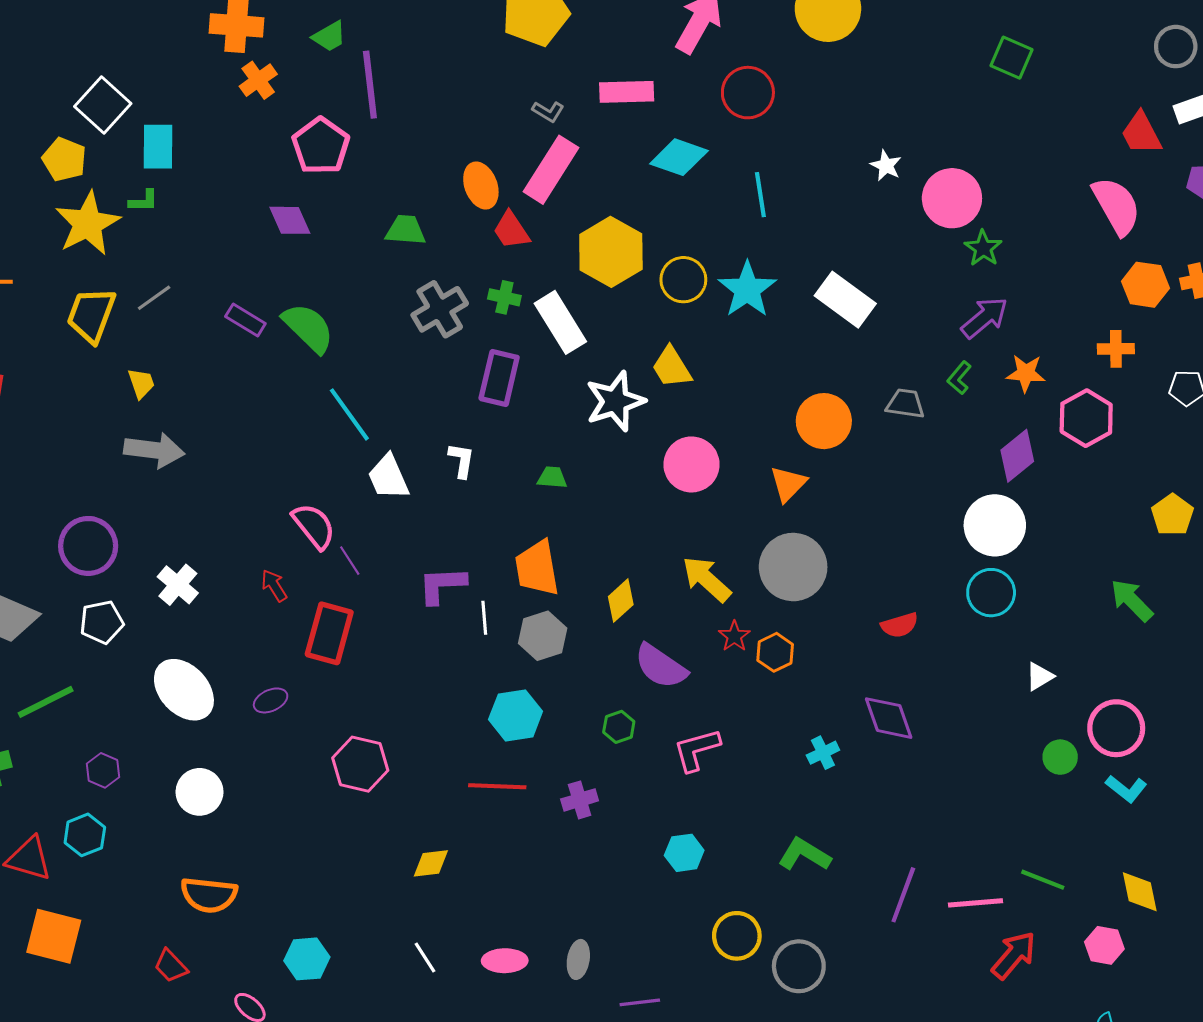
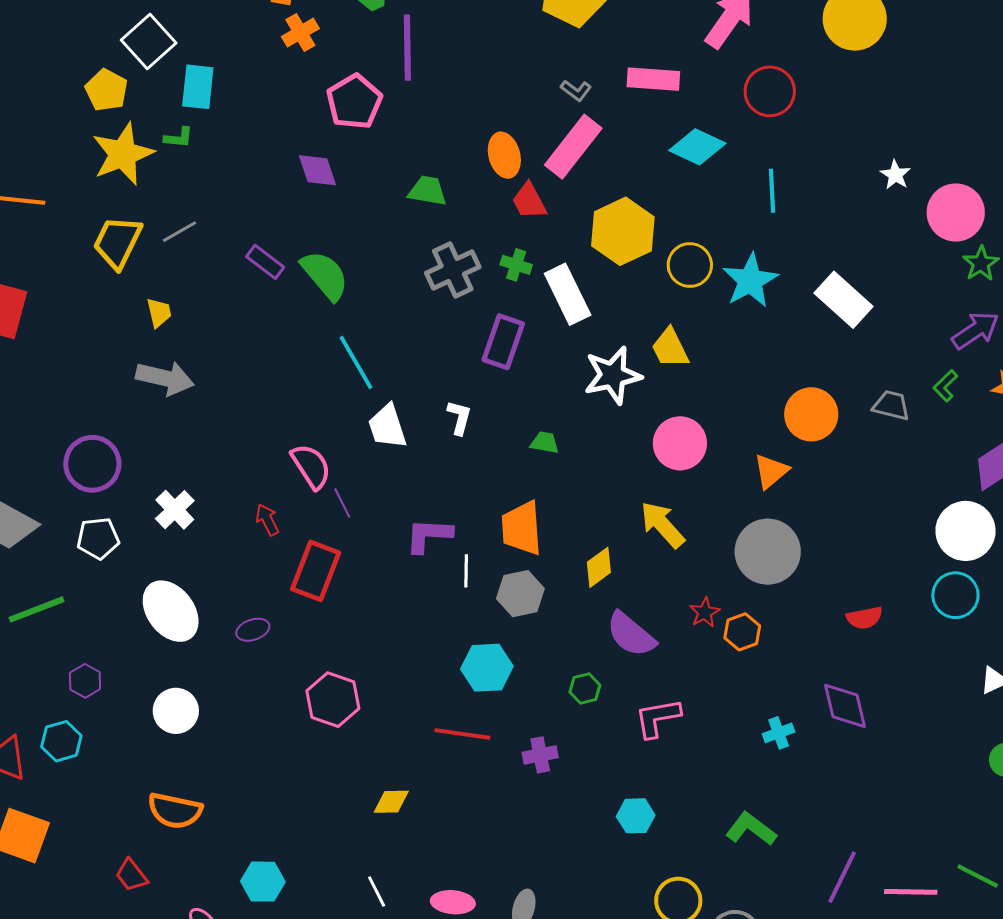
yellow arrow: (707, 579) -> (662, 525), moved

